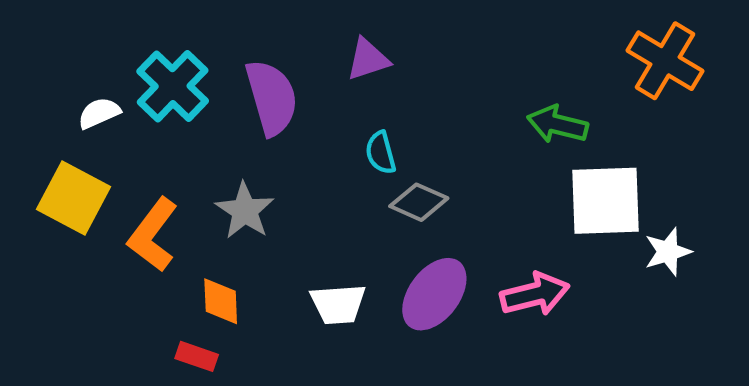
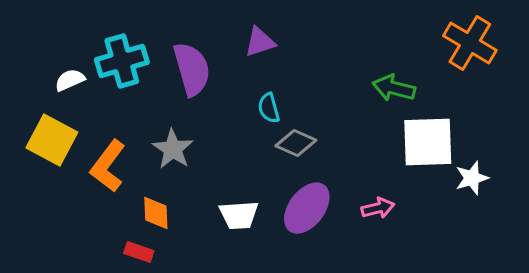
cyan cross: (173, 86) -> (122, 61), turned 30
pink arrow: (535, 294) -> (378, 208), size x0.7

